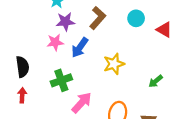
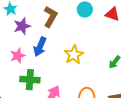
pink star: (55, 42) -> (18, 56), moved
green cross: (61, 80) -> (30, 80), turned 36

